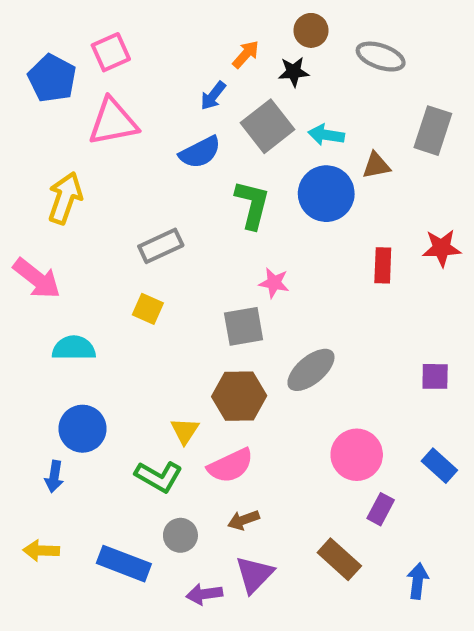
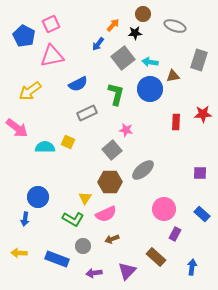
blue semicircle: (200, 152) -> (78, 84), moved
yellow arrow: (65, 198) -> (30, 91), turned -145
gray rectangle: (161, 246) -> (87, 113), moved
gray square: (244, 326) -> (112, 150), turned -30
cyan semicircle: (74, 348) -> (45, 147), moved
purple triangle: (254, 574) -> (127, 271), moved

